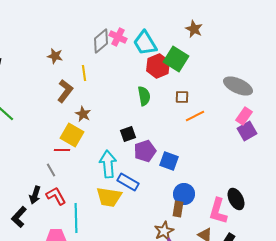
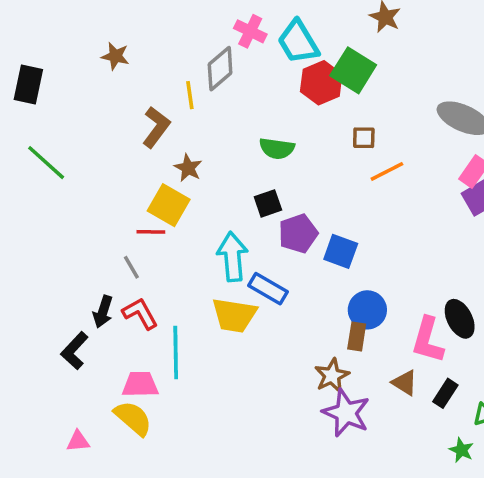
gray diamond: (101, 41) -> (220, 69), moved
brown star: (55, 56) -> (115, 56), moved
green semicircle: (144, 96) -> (277, 148), moved, turned 108

